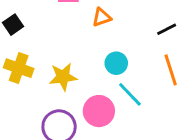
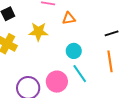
yellow star: (63, 77) -> (38, 32), moved

